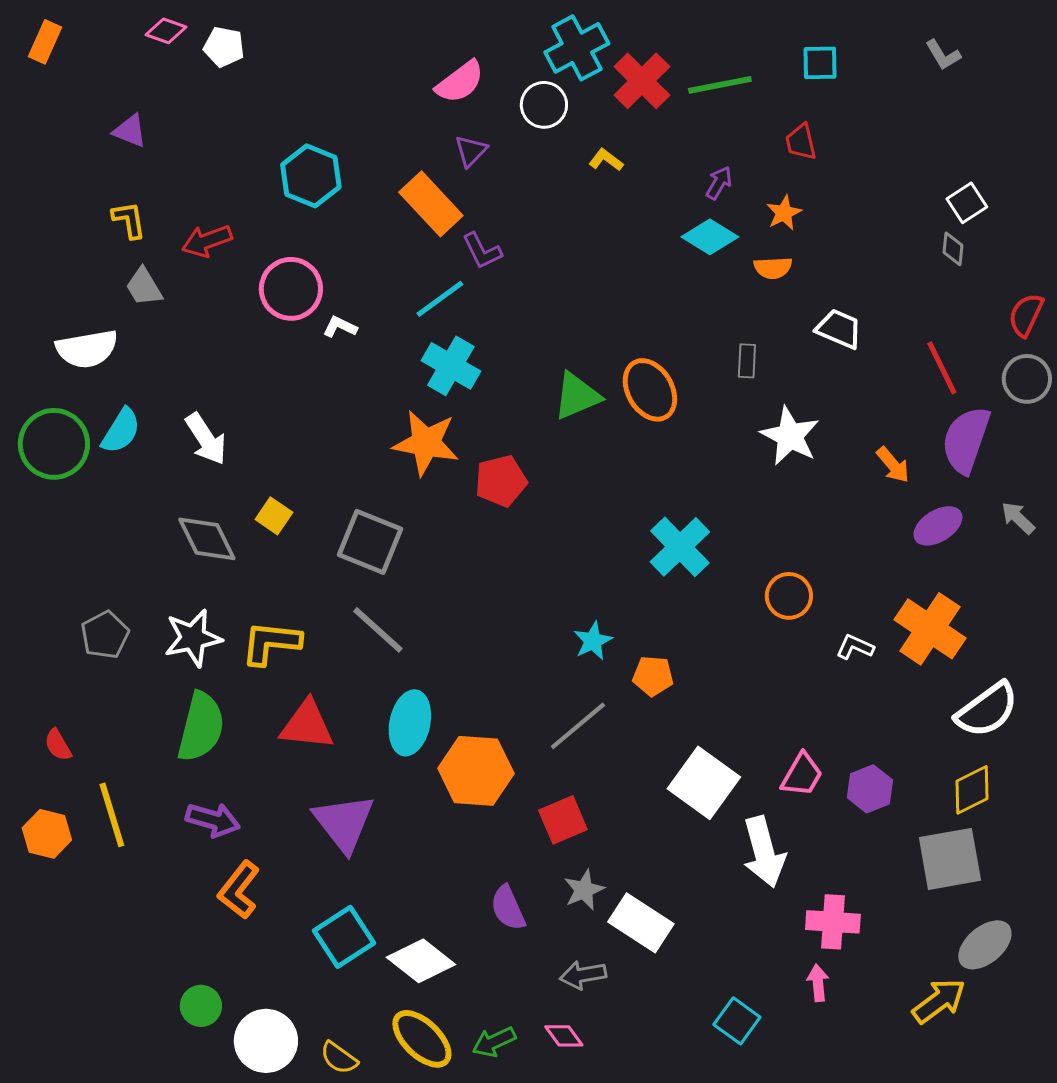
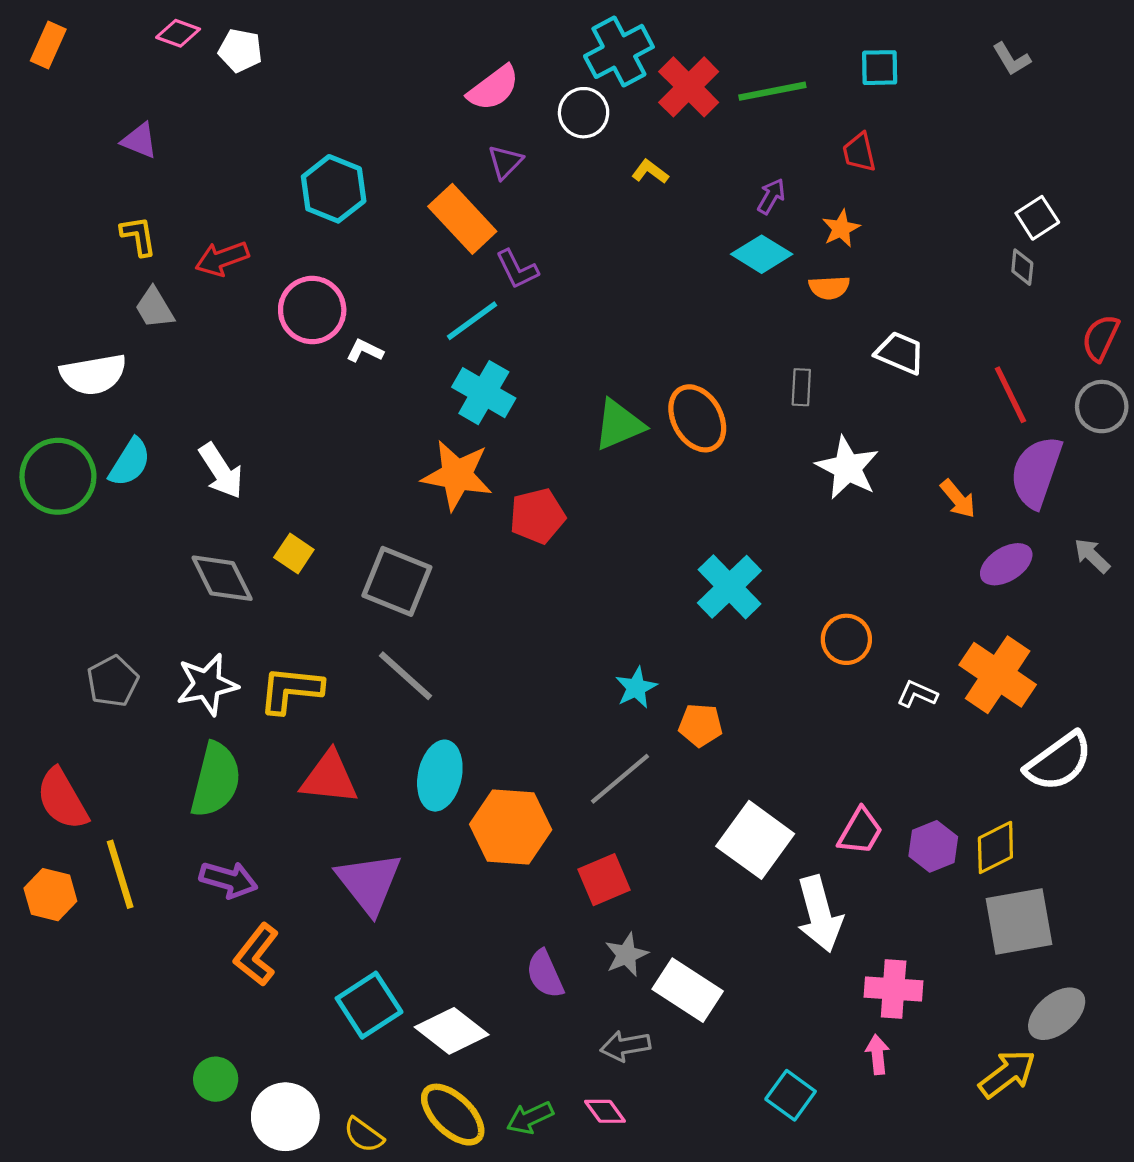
red semicircle: (58, 745) -> (62, 799), size x1.8
yellow diamond: (972, 790) -> (995, 847), moved

